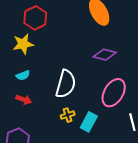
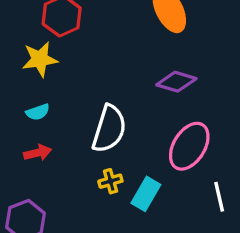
red arrow: (24, 100) -> (38, 153), turned -35

